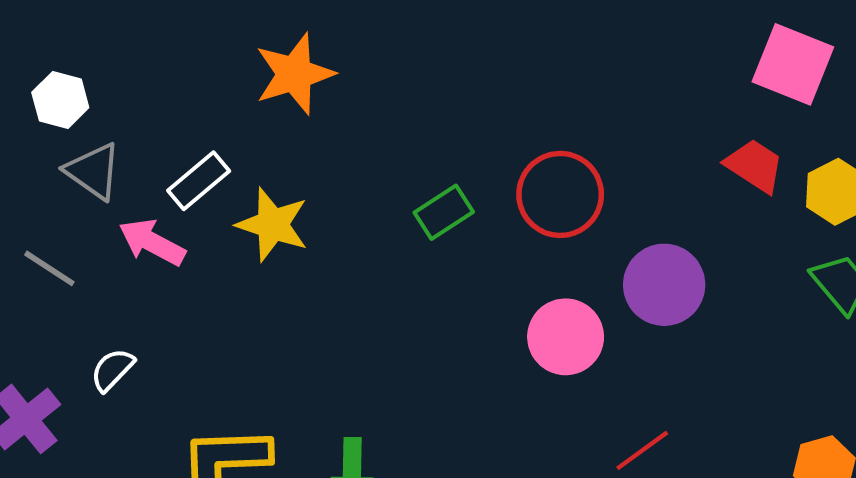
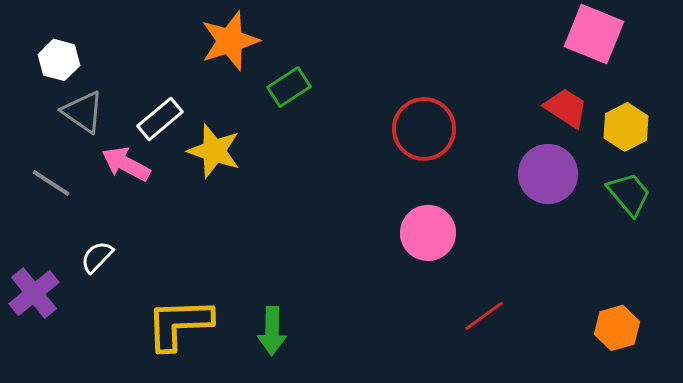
green rectangle: (444, 212) -> (289, 87), moved
purple circle: (664, 285) -> (548, 174), moved

